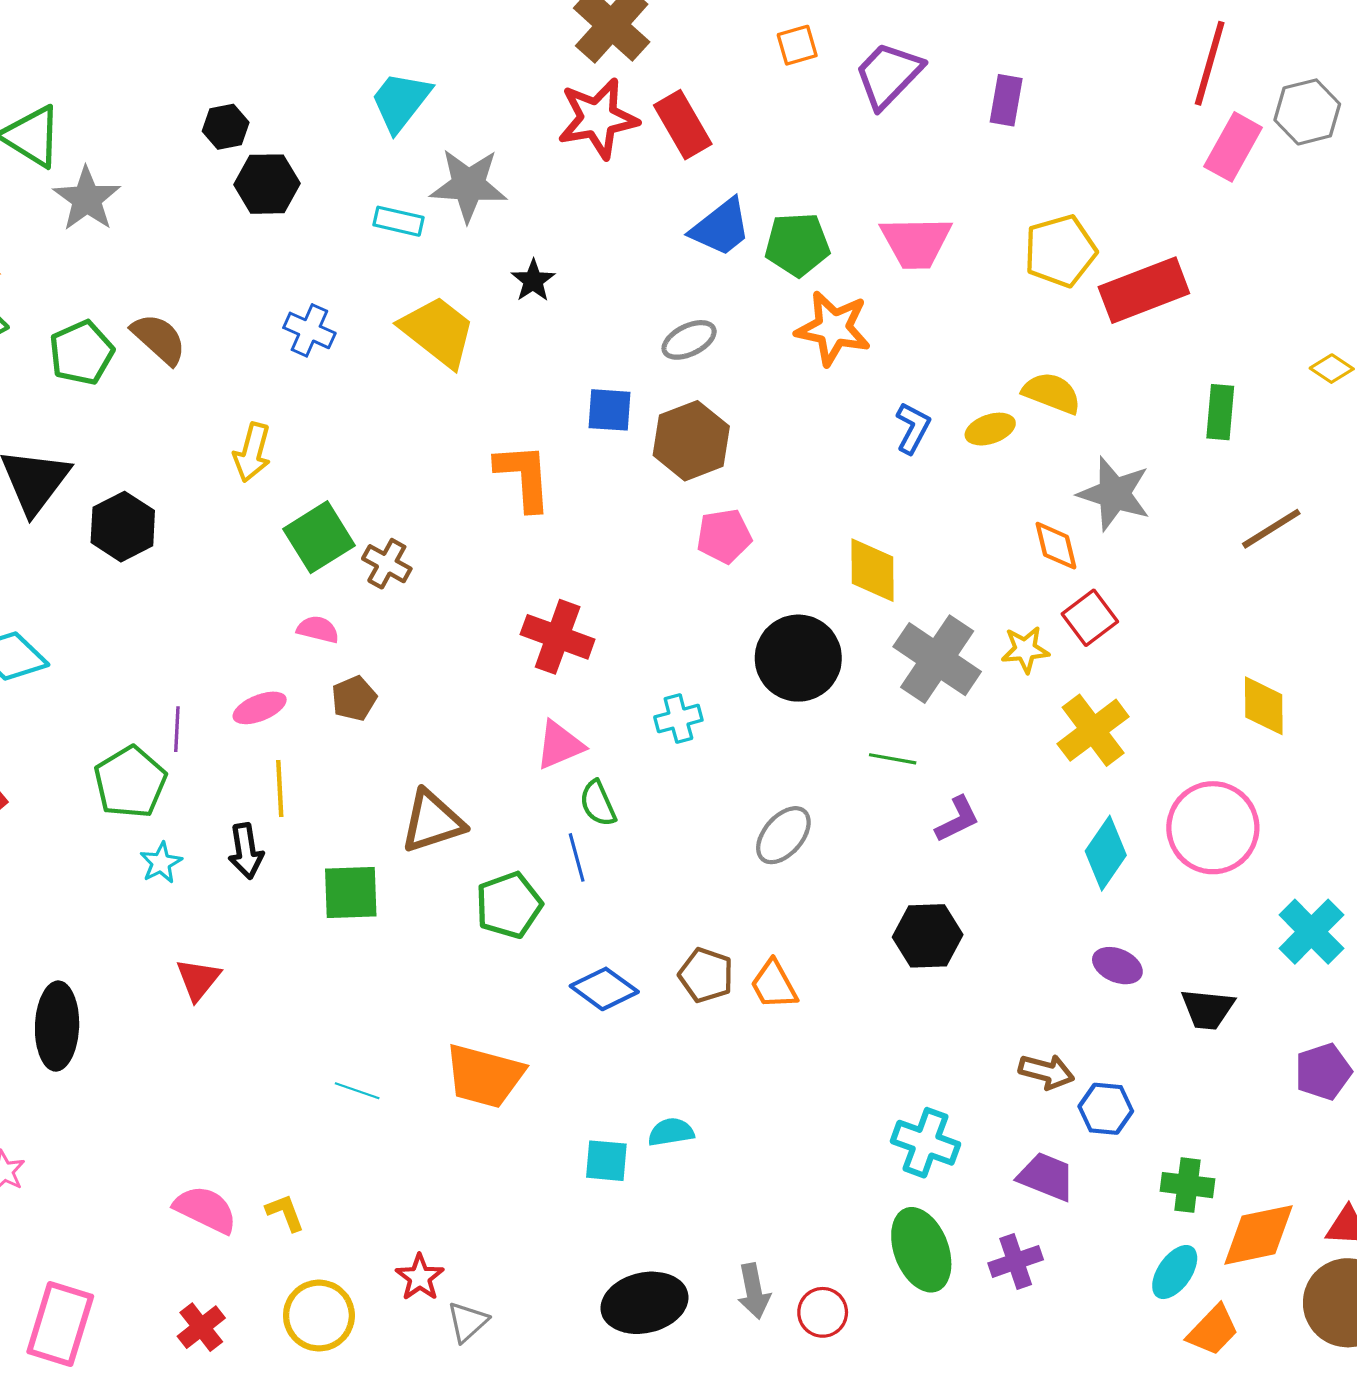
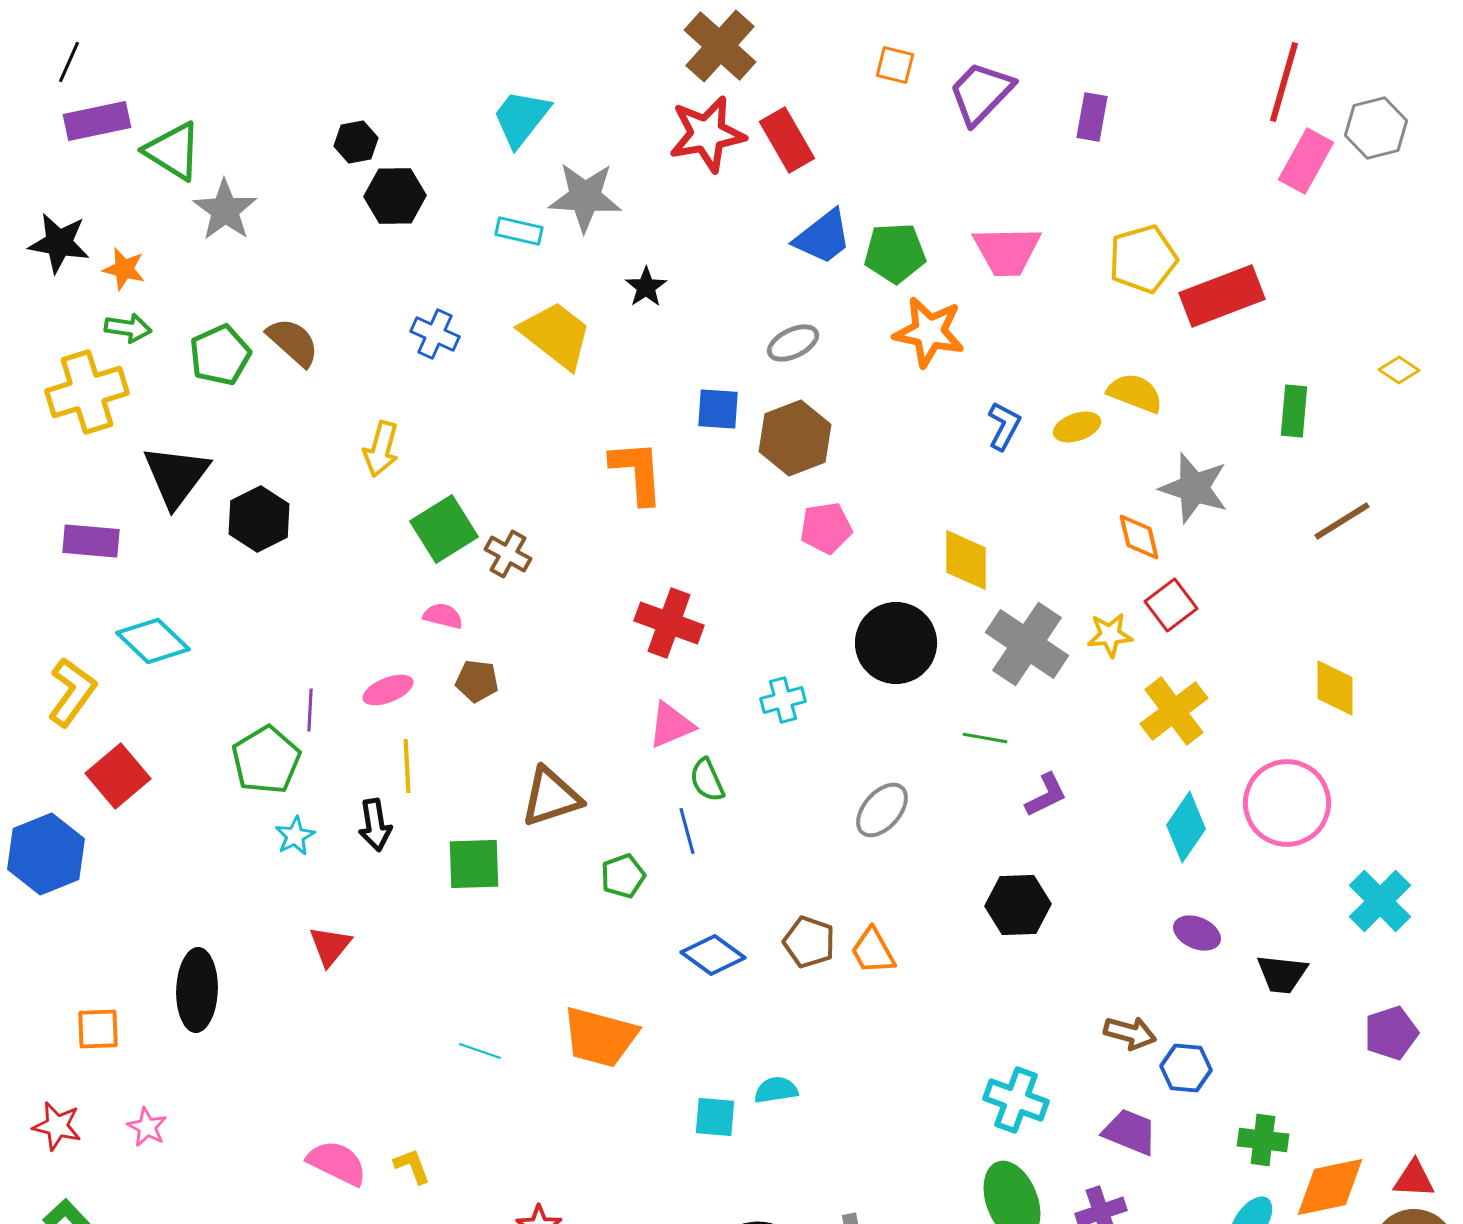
orange square: (797, 45) -> (895, 65), turned 30
brown pentagon: (354, 698) -> (477, 681), turned 30
green pentagon: (509, 905) -> (623, 876), size x0.7

